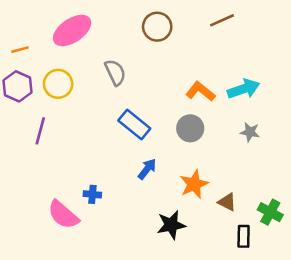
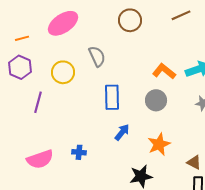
yellow circle: (58, 84) -> (63, 72), moved
blue rectangle: (134, 124) -> (112, 97), turned 50
brown triangle: (227, 202) -> (194, 162), moved
pink semicircle: (63, 215) -> (40, 159), moved, turned -60

